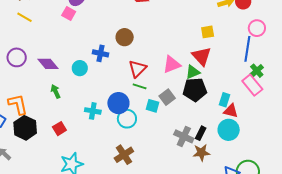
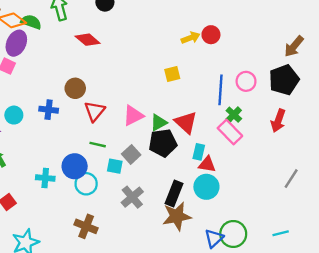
pink circle: (257, 28) -> (246, 81), moved
red triangle: (201, 56) -> (186, 122), moved
cyan circle: (80, 68) -> (14, 115), moved
red triangle: (137, 69) -> (95, 111), moved
black rectangle: (201, 133) -> (174, 194), size x1.5
gray cross: (184, 136) -> (132, 197), moved, turned 30
brown star: (201, 153) -> (177, 216), size x1.4
brown cross: (124, 155) -> (86, 226), turned -30

